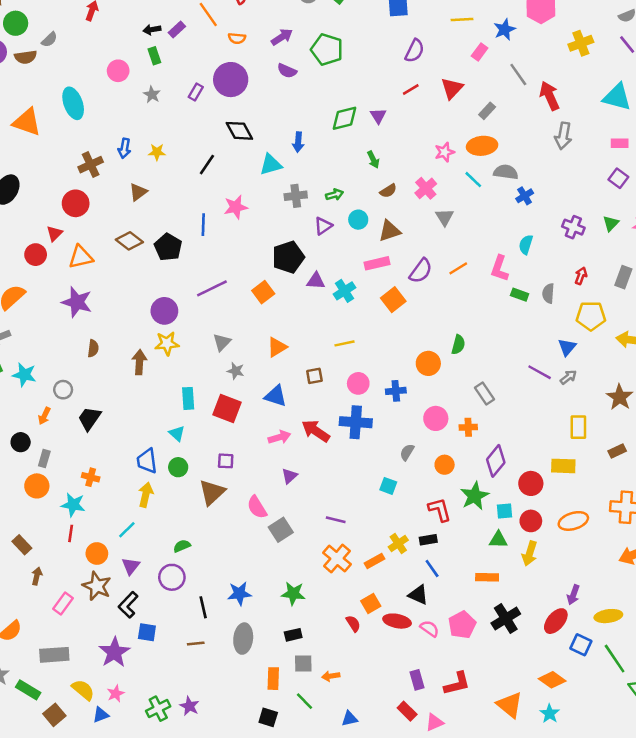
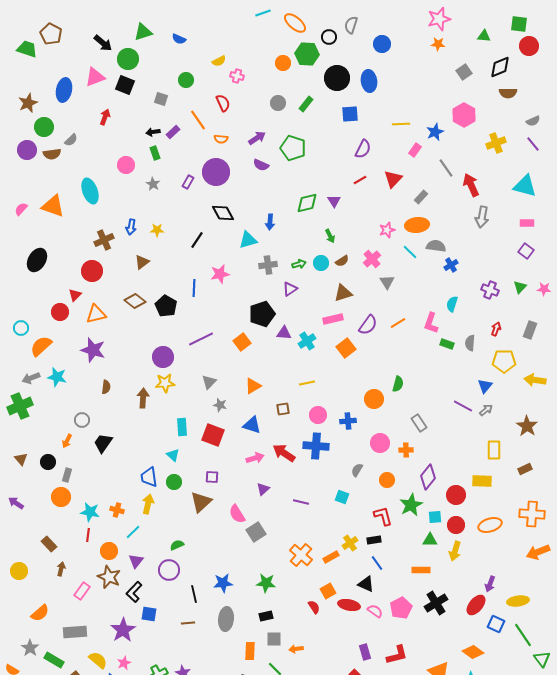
cyan circle: (358, 220) -> (321, 263), moved
cyan star: (24, 375) -> (57, 377), moved
orange cross: (91, 477) -> (117, 510), moved
purple line: (336, 520) -> (301, 502), moved

